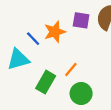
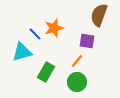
purple square: (81, 20) -> (87, 41), moved
orange line: (71, 69) -> (77, 61), moved

